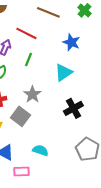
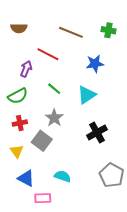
green cross: (84, 10) -> (108, 30), turned -32
blue star: (71, 42) -> (95, 64), turned -30
green line: (28, 59) -> (54, 89), moved, turned -72

